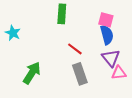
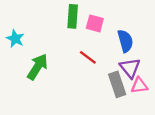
pink square: (106, 20) -> (95, 23), moved
green arrow: (32, 73) -> (37, 67), moved
gray rectangle: (80, 74) -> (117, 84), moved

